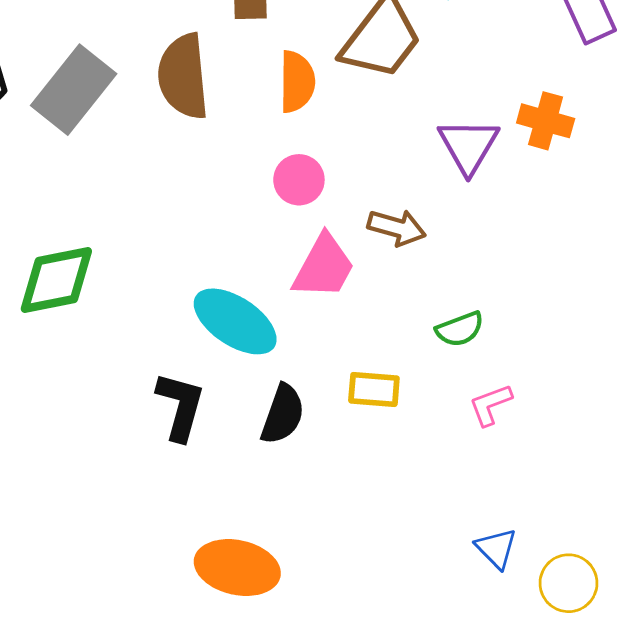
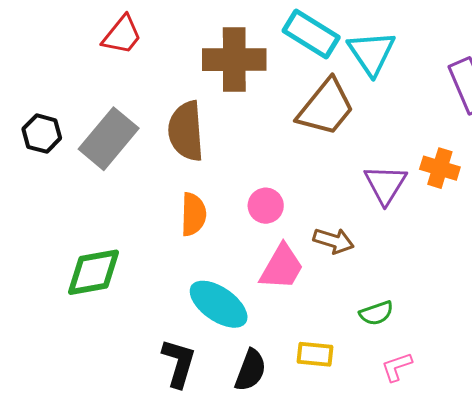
orange semicircle: (297, 82) -> (193, 214), moved

